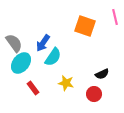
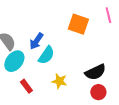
black semicircle: (102, 74) -> (95, 72), size x1.5
red circle: (94, 94) -> (98, 92), moved

